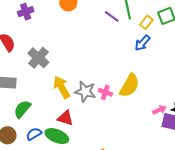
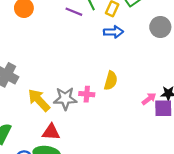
blue arrow: (142, 43) -> (113, 32), turned -120
yellow semicircle: (129, 86) -> (111, 81), size x0.7

